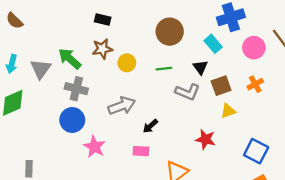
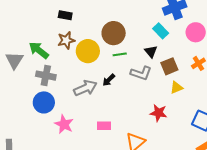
brown circle: (170, 32) -> (114, 33), moved
yellow circle: (127, 63) -> (88, 51), size x1.5
black arrow: (150, 126) -> (109, 80), moved

